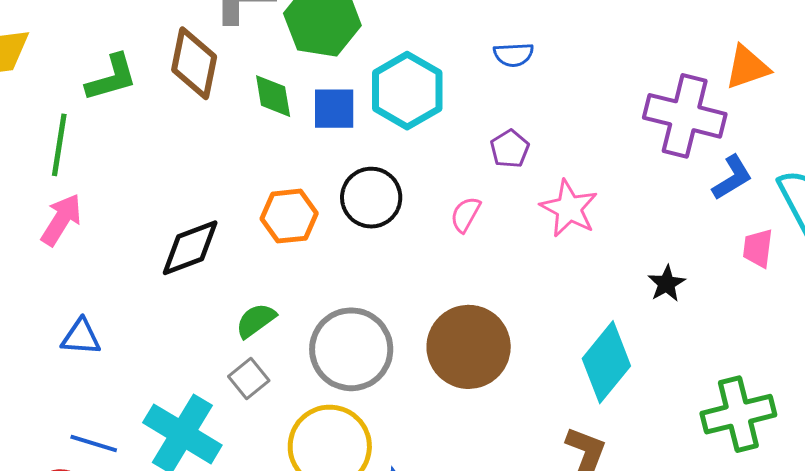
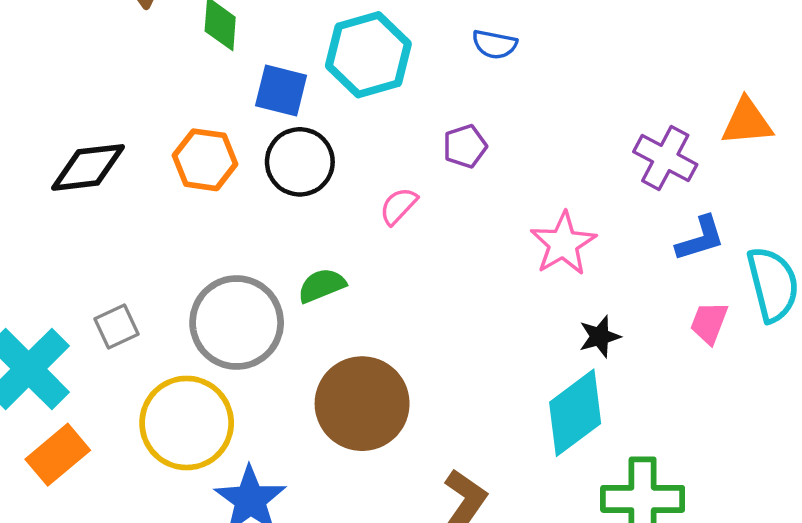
blue square: (334, 109) -> (281, 90), moved
purple cross: (685, 116) -> (665, 158), size x0.7
pink star: (569, 208) -> (563, 244), moved
green semicircle: (256, 320) -> (322, 285), moved
brown circle: (469, 347) -> (362, 404), moved
cyan diamond: (606, 362) -> (575, 413), moved

